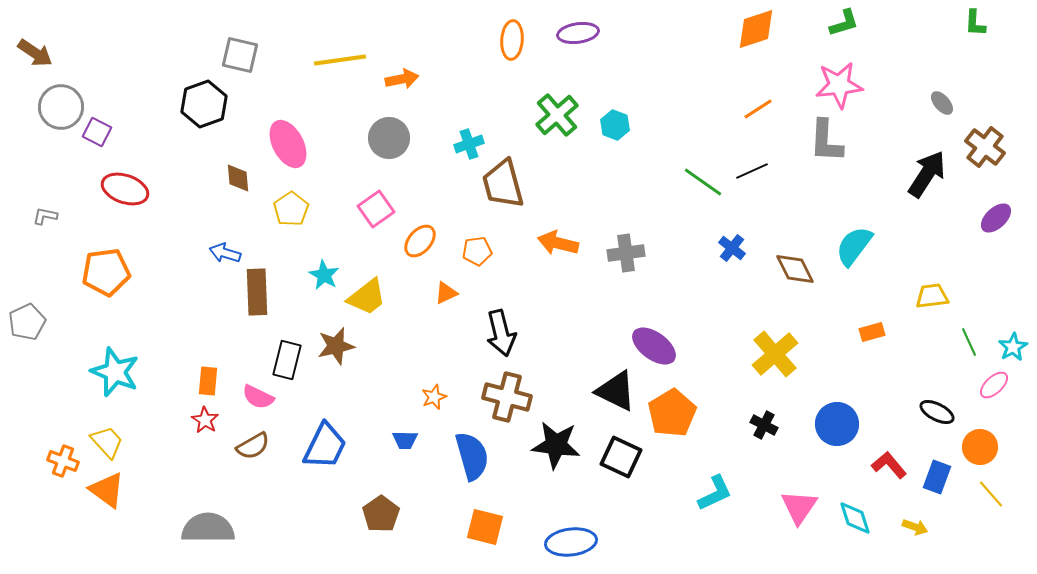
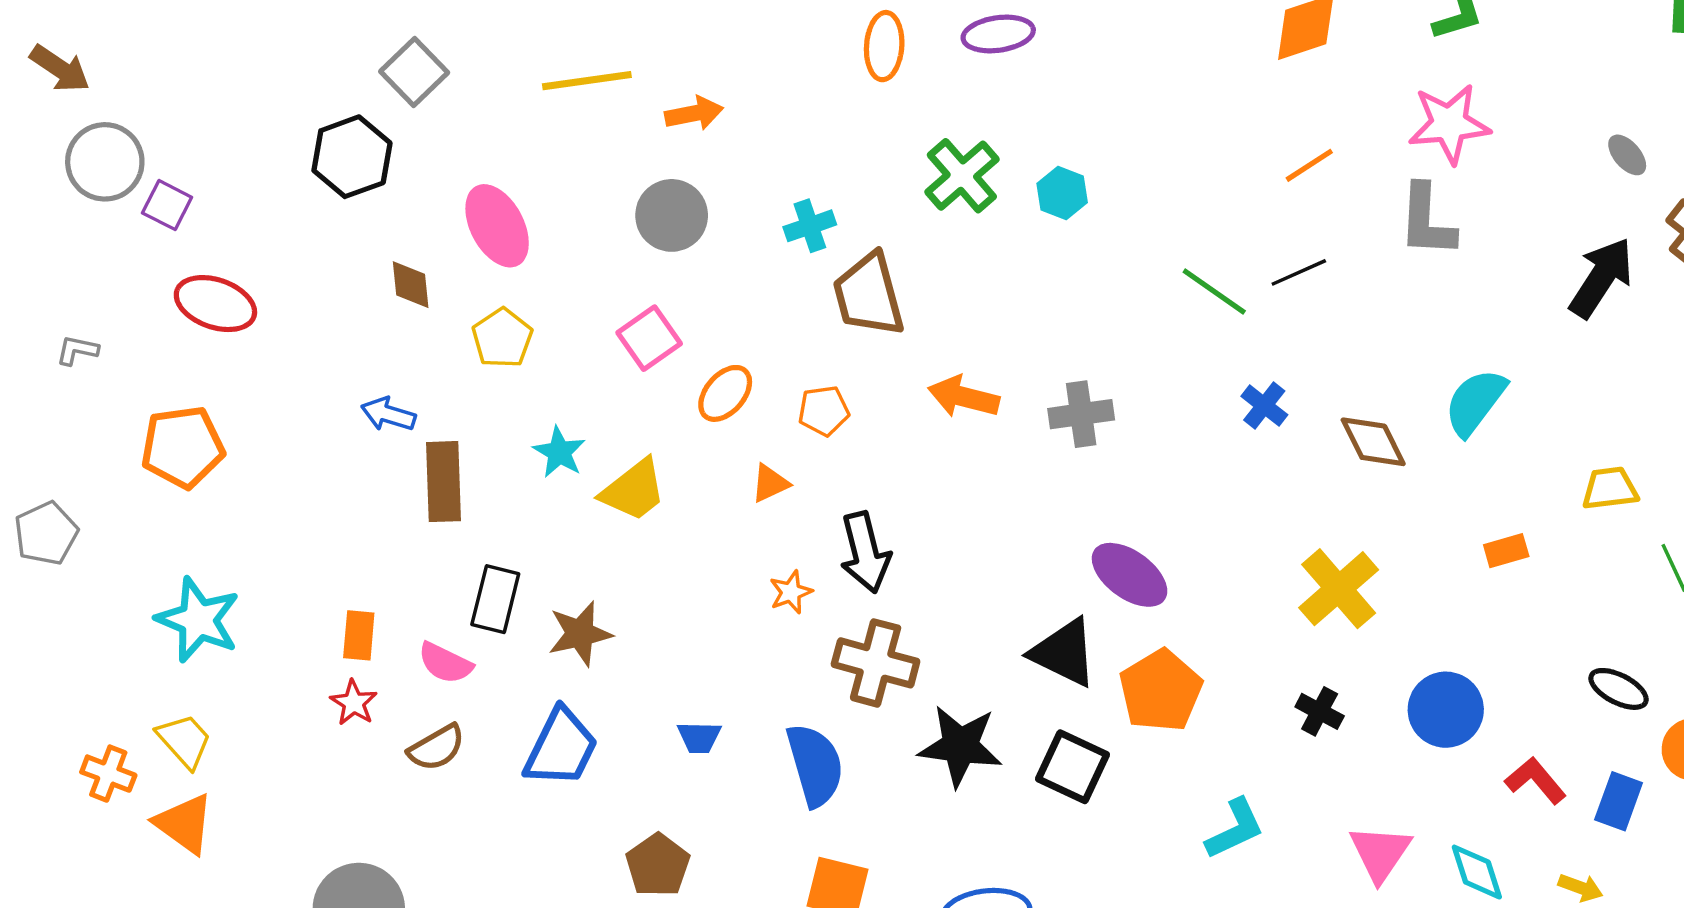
gray square: (240, 55) -> (414, 72), turned 33
brown star: (336, 346) -> (580, 634), moved
orange star: (434, 397) -> (791, 592), moved

